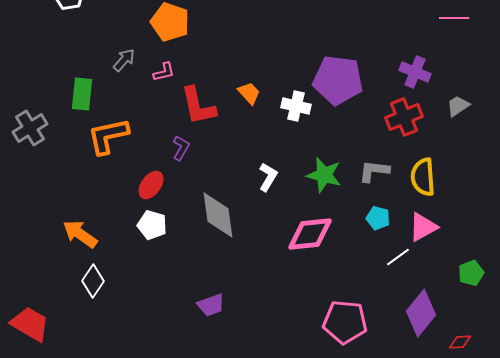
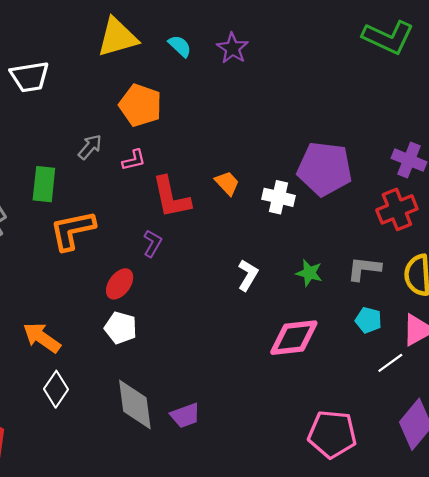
green star: (324, 175) -> (309, 273), size x0.7
gray diamond: (218, 215) -> (135, 405), moved

